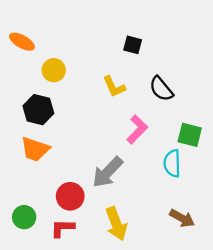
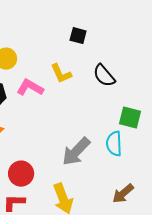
pink L-shape: (137, 129) -> (30, 88), moved, turned -104
gray arrow: (107, 172) -> (76, 152), moved
brown arrow: (182, 218) -> (123, 194), turned 110

